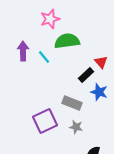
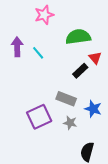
green semicircle: (67, 41) -> (78, 37), moved
blue star: (99, 92) -> (93, 109), moved

